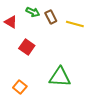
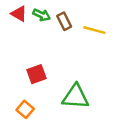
red triangle: (11, 22) -> (19, 14), moved
red square: (27, 47) -> (36, 74), moved, turned 35

